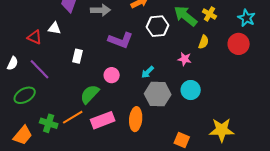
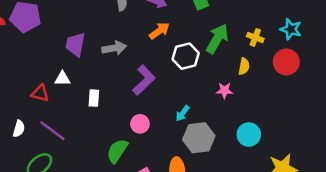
yellow cross: (209, 14) -> (255, 37), moved
green arrow: (185, 16) -> (217, 39), turned 90
purple L-shape: (121, 40) -> (144, 80), turned -55
white rectangle: (78, 56) -> (94, 98), moved
cyan circle: (191, 90) -> (249, 135), moved

